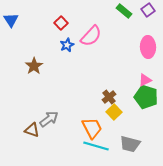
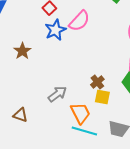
blue star: (67, 45) -> (55, 30), size x1.5
yellow square: (114, 112) -> (102, 97), turned -35
gray arrow: (49, 119) -> (57, 94), moved

